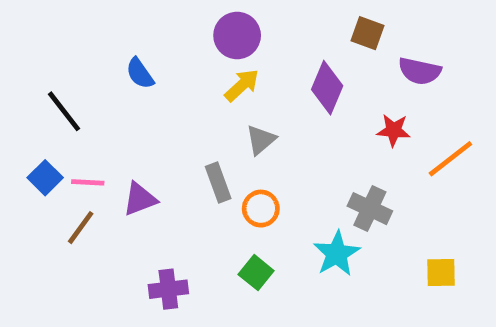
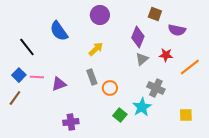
blue semicircle: (140, 73) -> (59, 31), size x1.5
yellow arrow: (242, 85) -> (96, 49), moved
gray triangle: (261, 140) -> (142, 59), moved
brown line: (81, 228) -> (15, 98), moved
green square: (256, 273) -> (120, 115), moved

